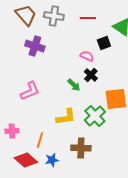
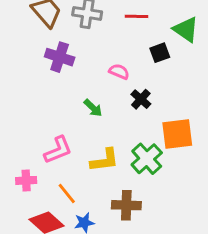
pink semicircle: (87, 56) -> (119, 72), moved
green arrow: (74, 85) -> (93, 108), moved
pink L-shape: (30, 91) -> (58, 150), moved
orange line: (40, 140) -> (67, 194), turned -56

